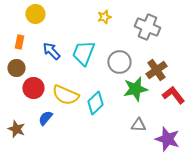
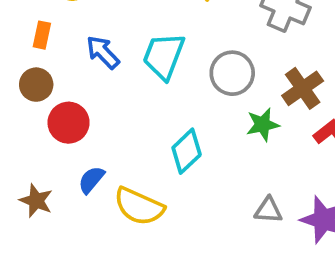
green star: (135, 89) -> (263, 125), size x0.7
yellow semicircle: (65, 95) -> (139, 206), moved
gray triangle: (138, 125) -> (268, 210), moved

